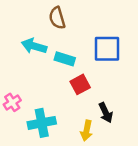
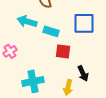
red square: (80, 84) -> (63, 51), turned 35
pink cross: (12, 102) -> (10, 51), moved

